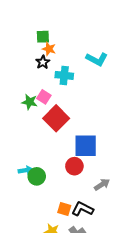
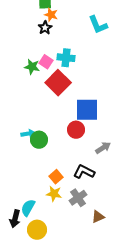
cyan L-shape: (97, 59) -> (98, 25), turned 40
cyan cross: (64, 75) -> (66, 58), moved
orange square: (64, 209) -> (56, 177), moved, turned 32

